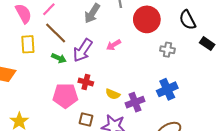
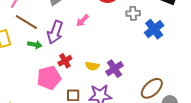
red cross: (86, 82) -> (65, 61), turned -32
blue cross: (167, 89) -> (154, 29), moved

